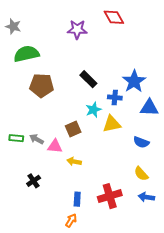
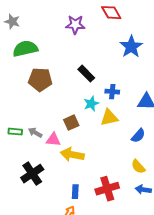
blue star: (134, 81) -> (131, 47), moved
blue semicircle: (141, 142) -> (138, 136), turned -70
yellow arrow: (74, 162) -> (72, 155), size x1.6
black cross: (34, 181) -> (32, 174), size x1.6

